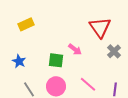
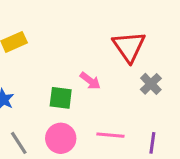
pink line: (88, 84) -> (110, 135), turned -36

